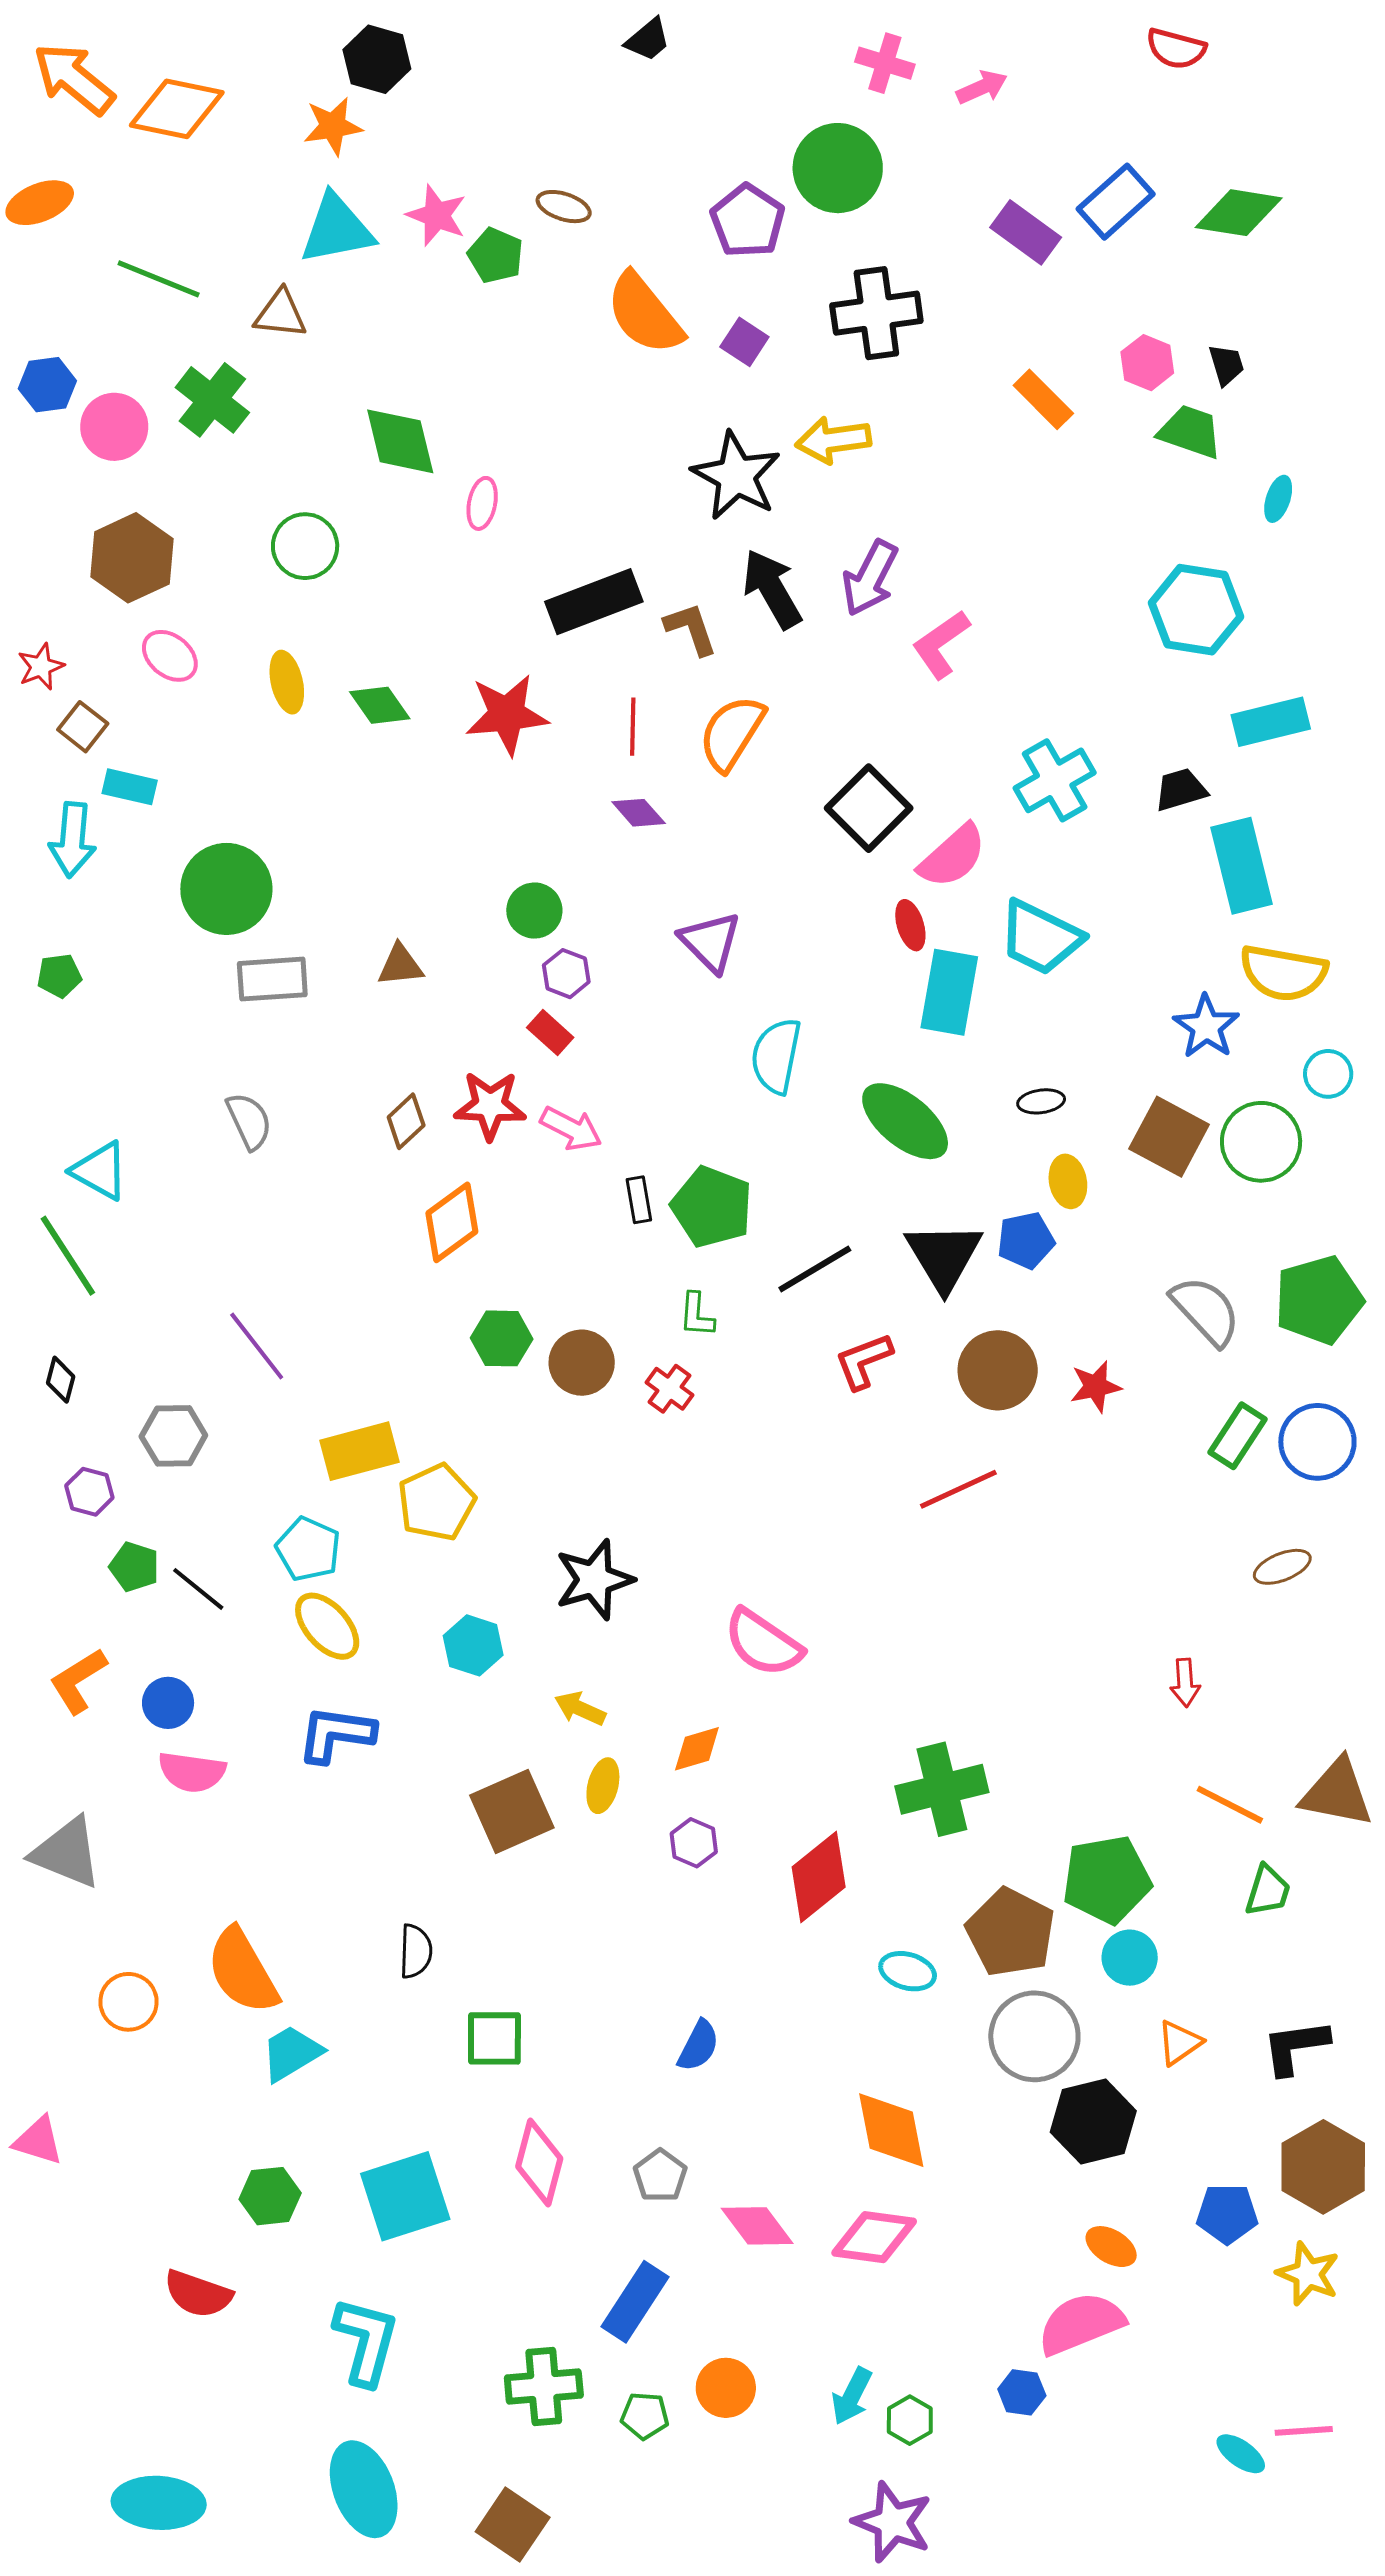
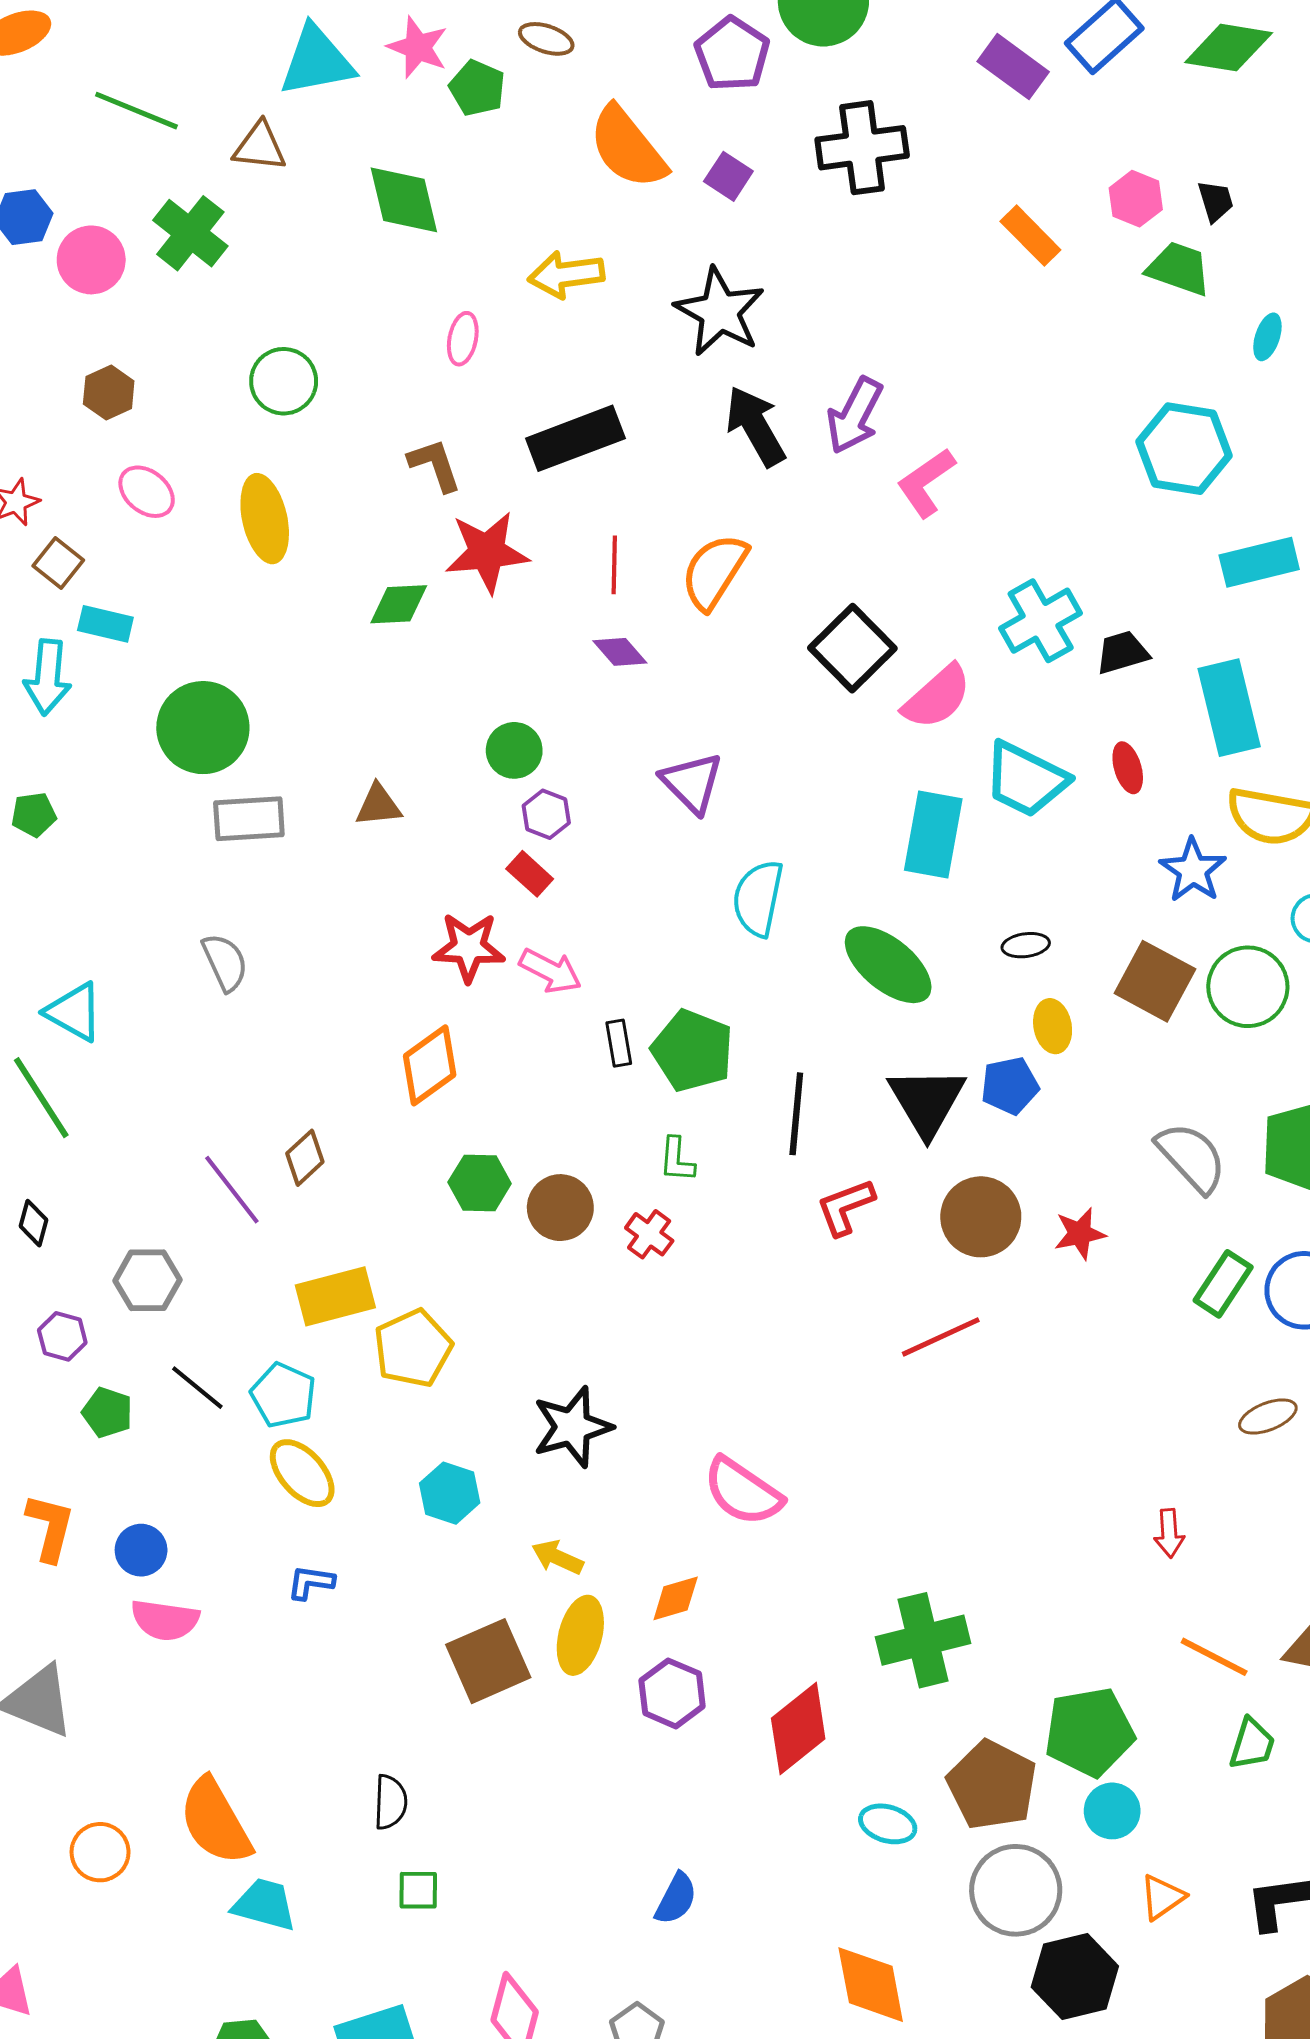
yellow arrow: (833, 440) -> (566, 275), moved
green diamond: (400, 441) -> (404, 200), moved
brown hexagon: (132, 558) -> (109, 392), size x0.6
brown L-shape: (691, 629) -> (435, 465), moved
yellow ellipse: (287, 682) -> (265, 519), size x1.4
green diamond: (380, 705) -> (399, 604), moved, turned -58
black trapezoid: (1181, 790) -> (1122, 652), moved
red ellipse: (910, 925) -> (1128, 768), moved
brown diamond: (406, 1121) -> (305, 1158), moved
black line: (815, 1269) -> (796, 1114), turned -54
black line: (198, 1589) -> (197, 1388), moved
orange L-shape: (78, 1681) -> (50, 1527), turned 136
blue L-shape: (336, 1734) -> (311, 1582), size x0.6
yellow ellipse: (603, 1786) -> (580, 1635), size x1.4
purple hexagon: (694, 1843) -> (672, 1693), size x1.4
green square: (494, 2038) -> (418, 1890), moved, size x0.7
cyan trapezoid: (291, 2053) -> (265, 1905), turned 46

